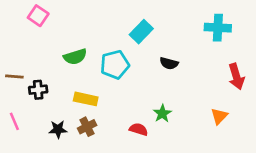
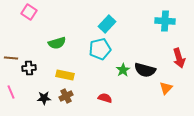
black semicircle: (169, 63) -> (145, 70), moved, size x1.5
cyan pentagon: (115, 65) -> (100, 49), moved
green star: (162, 113) -> (123, 70), moved

